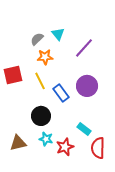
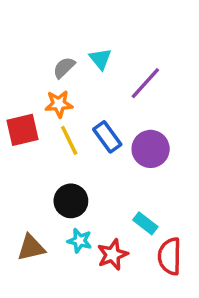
orange star: (45, 57) -> (59, 104), moved
blue rectangle: (61, 93) -> (107, 137), moved

